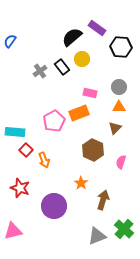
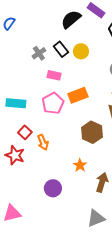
yellow circle: (82, 59) -> (81, 51), moved
pink rectangle: (90, 93) -> (54, 75), moved
cyan rectangle: (15, 132) -> (16, 103), moved
red star: (20, 188) -> (15, 155), moved
purple circle: (54, 206) -> (53, 188), size x0.7

